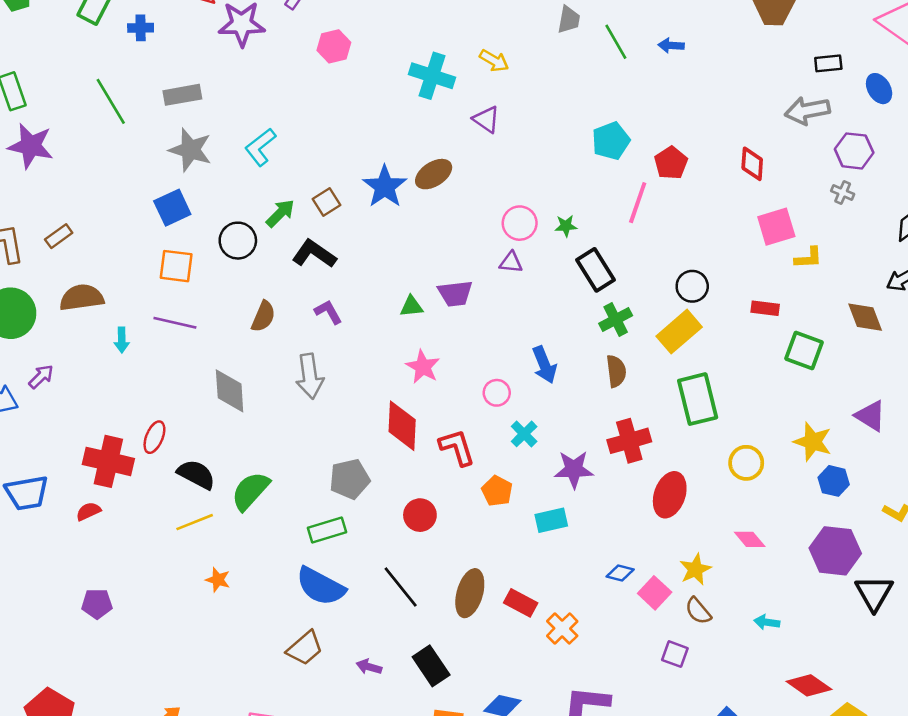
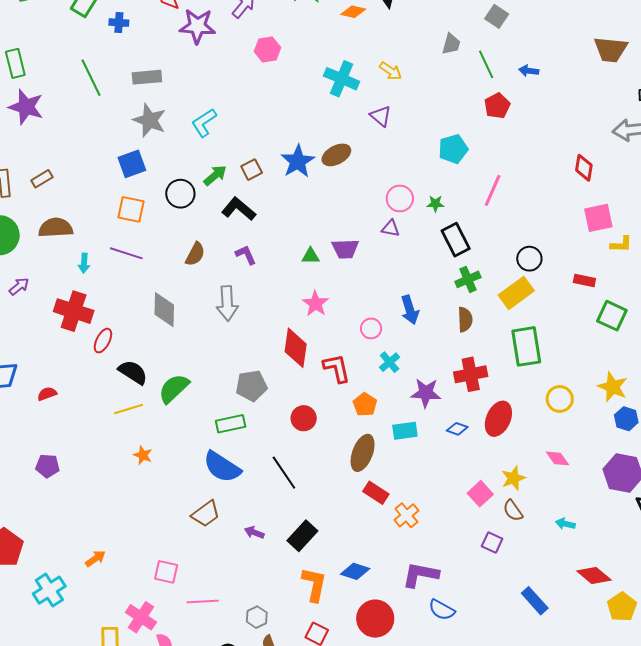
cyan pentagon: (611, 141) -> (453, 149), moved
red pentagon: (671, 163) -> (497, 106), moved
red cross: (108, 461) -> (74, 311), moved
blue diamond: (620, 573) -> (457, 429), moved
brown ellipse: (470, 593) -> (363, 453), moved
black rectangle: (431, 666) -> (302, 536), turned 72

